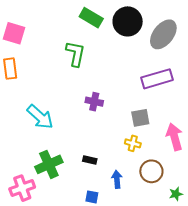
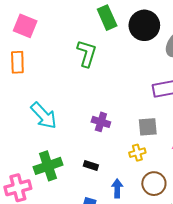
green rectangle: (91, 18) -> (107, 18), turned 30
purple cross: (94, 102) -> (101, 122), moved
yellow cross: (133, 143) -> (137, 153), turned -35

